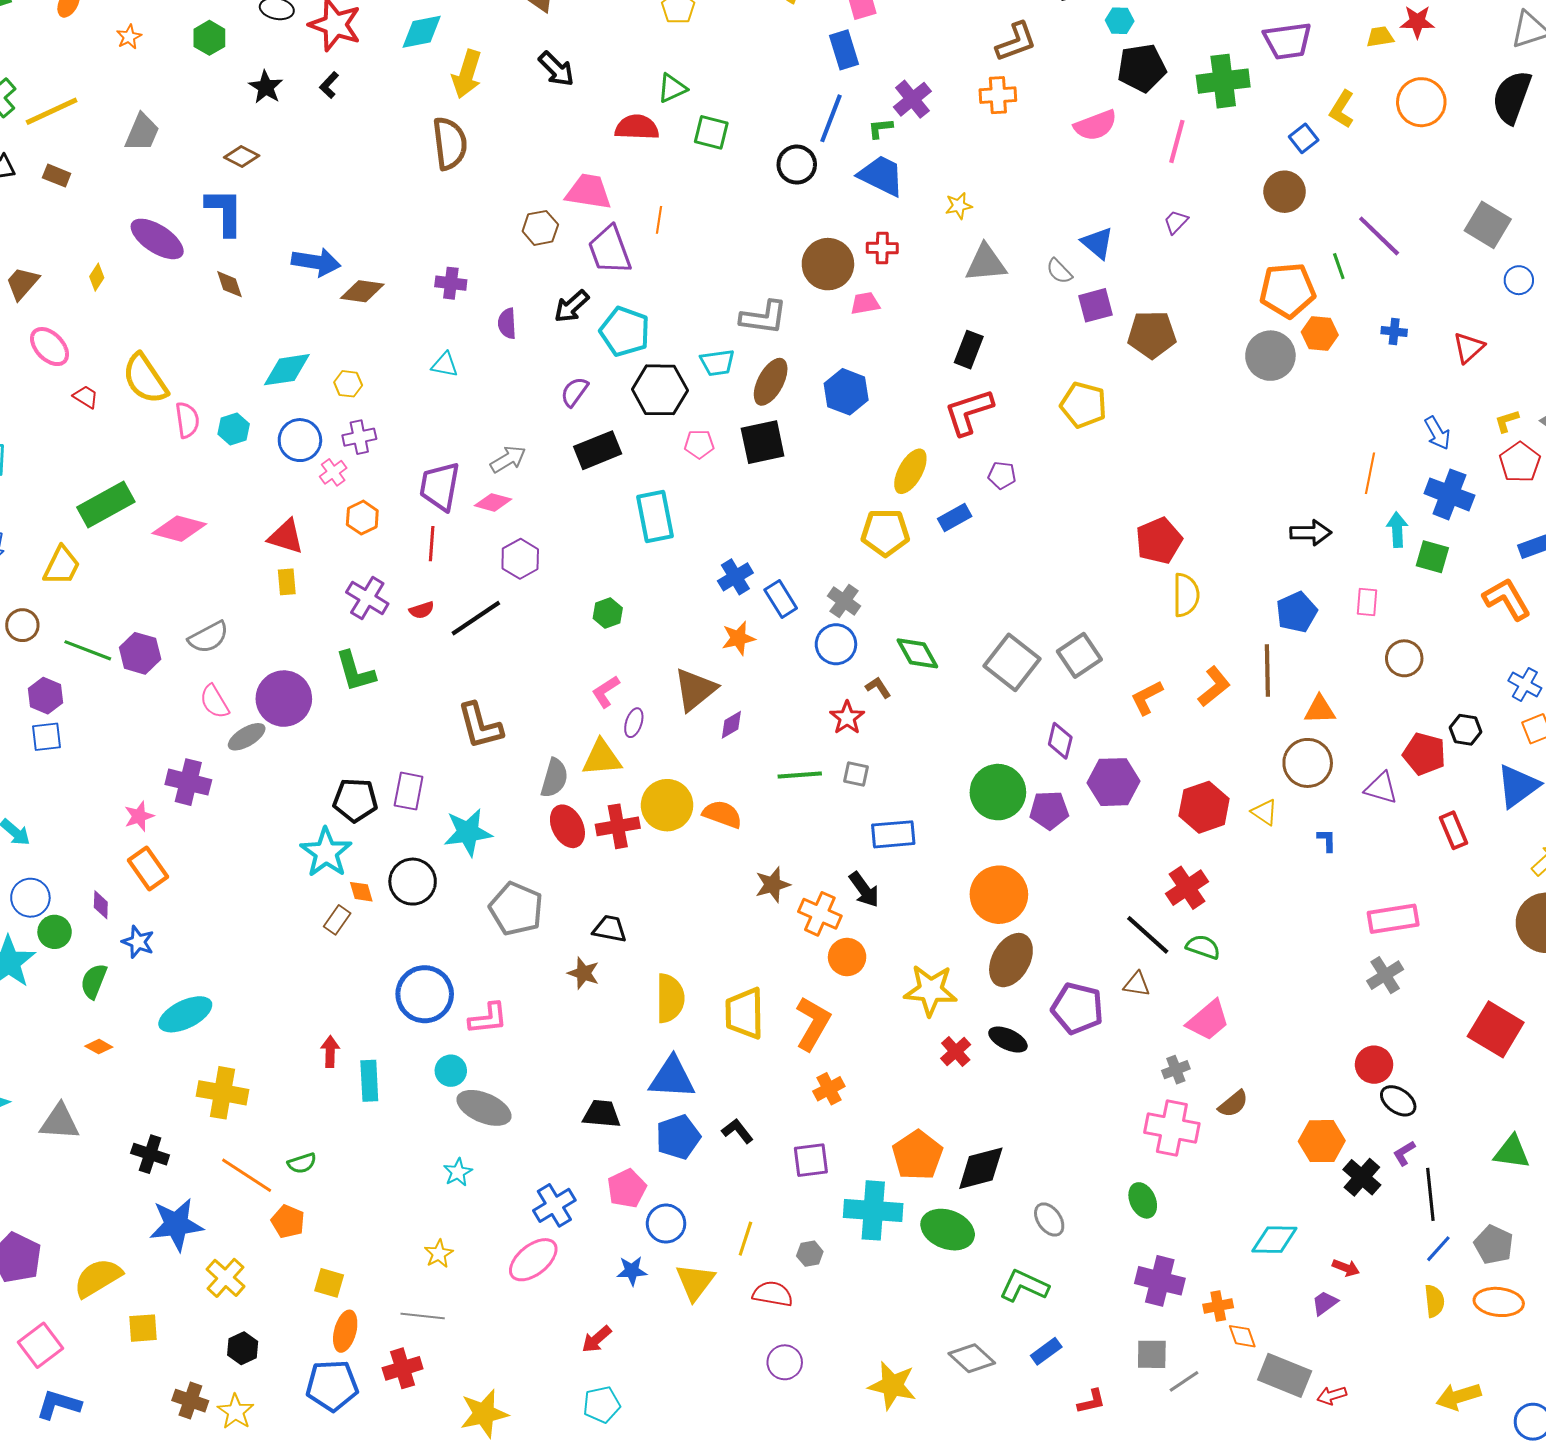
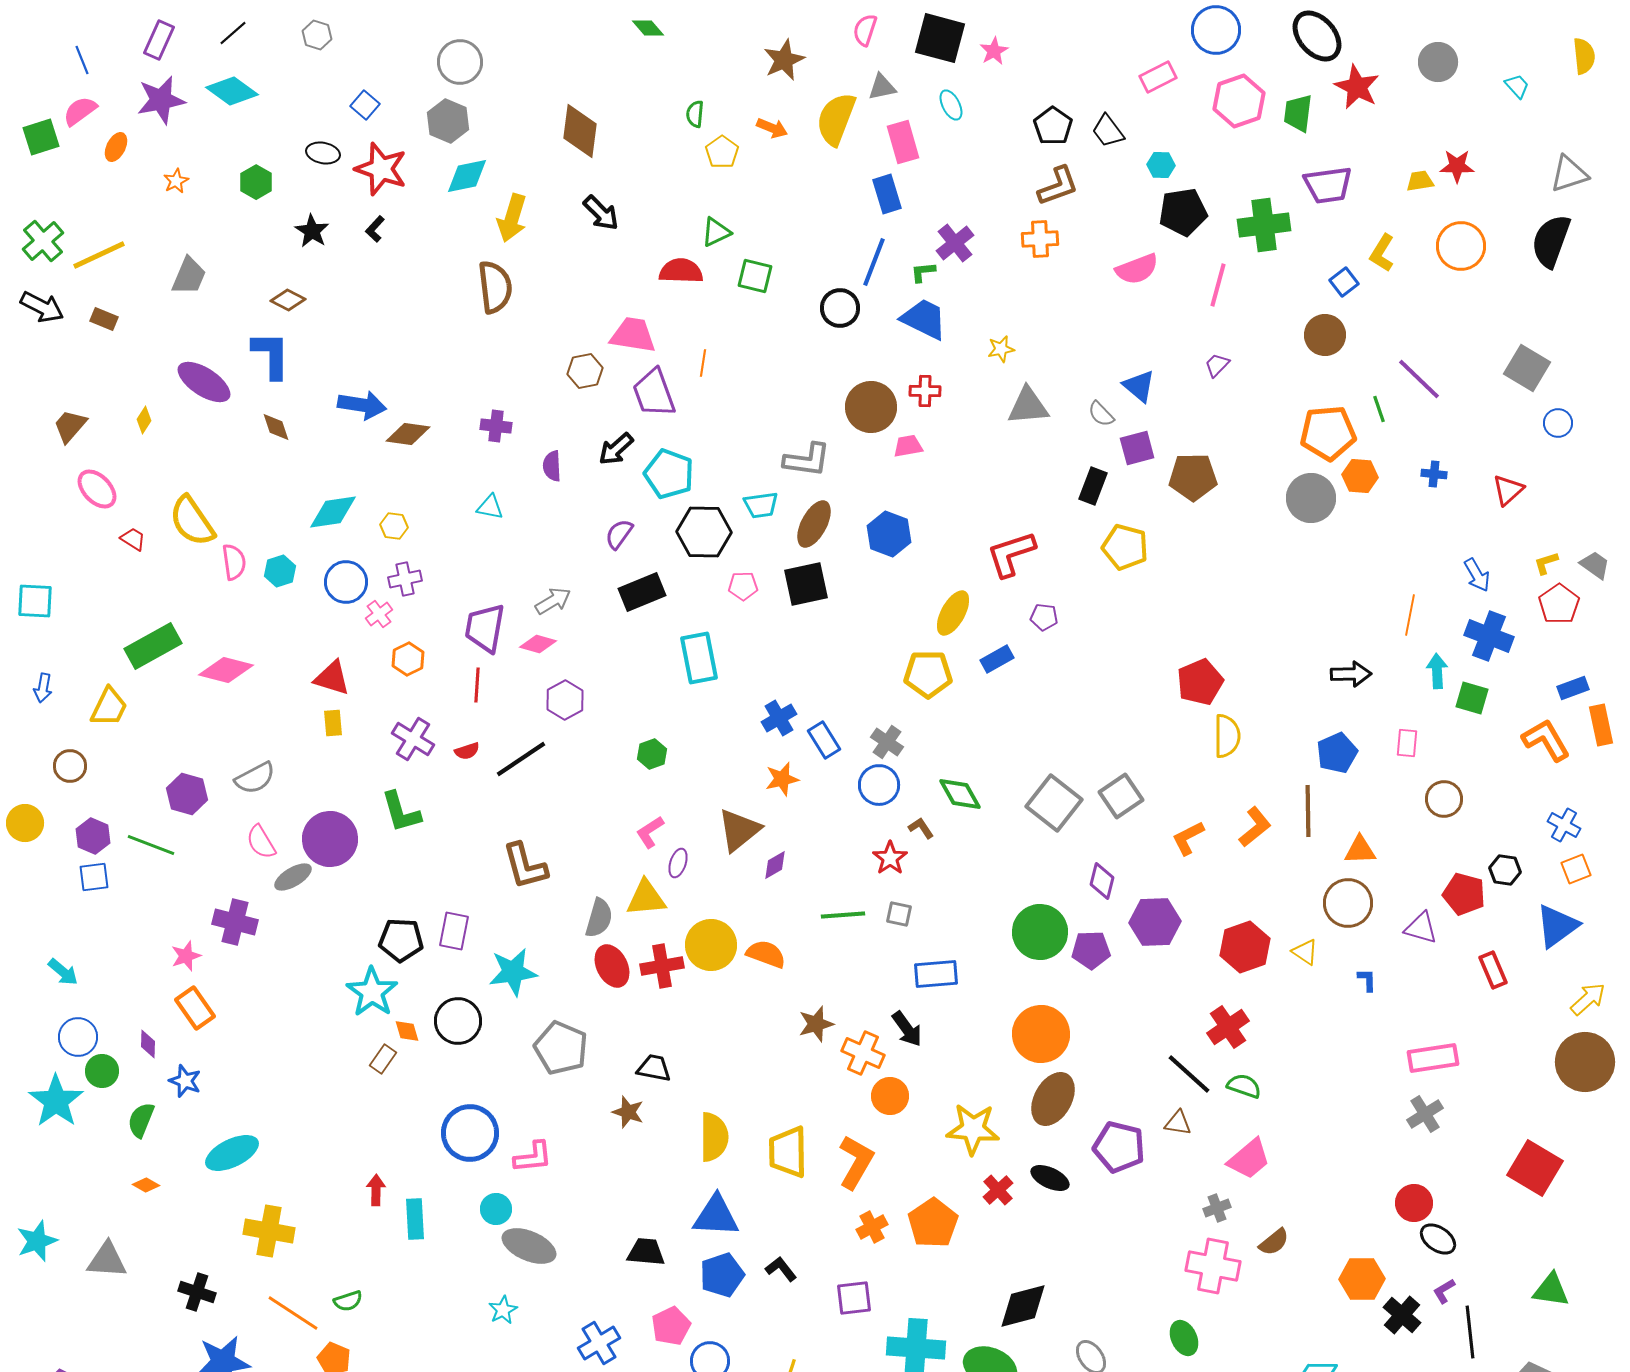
black rectangle: (969, 350) -> (1093, 486), moved
green line: (88, 650) -> (151, 845), moved
orange pentagon: (917, 1155) -> (933, 1223), moved

